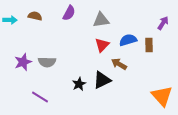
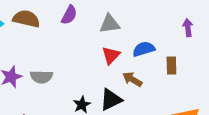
brown semicircle: (35, 16) -> (26, 19), size x1.5
purple arrow: (163, 23) -> (188, 28), turned -40
brown rectangle: (149, 45) -> (171, 65), moved

